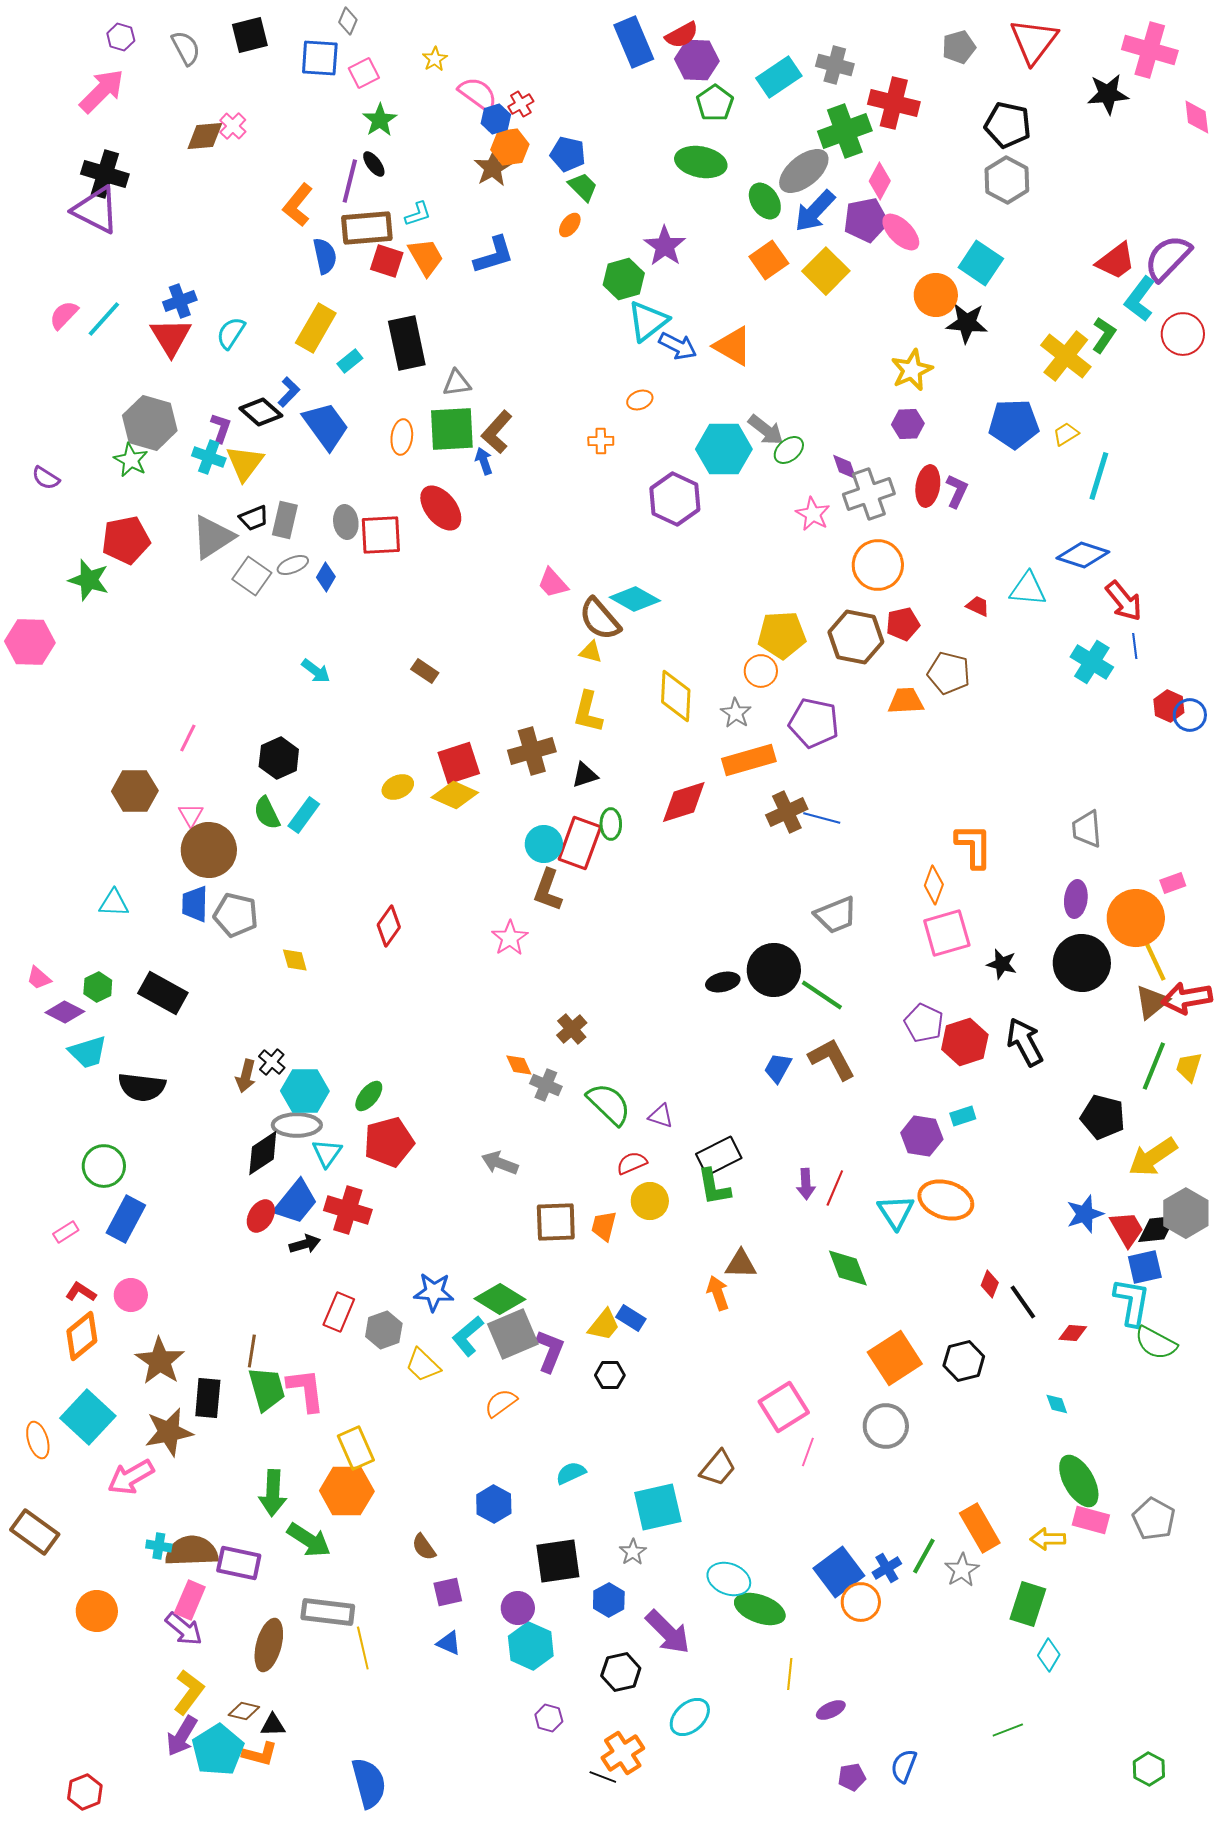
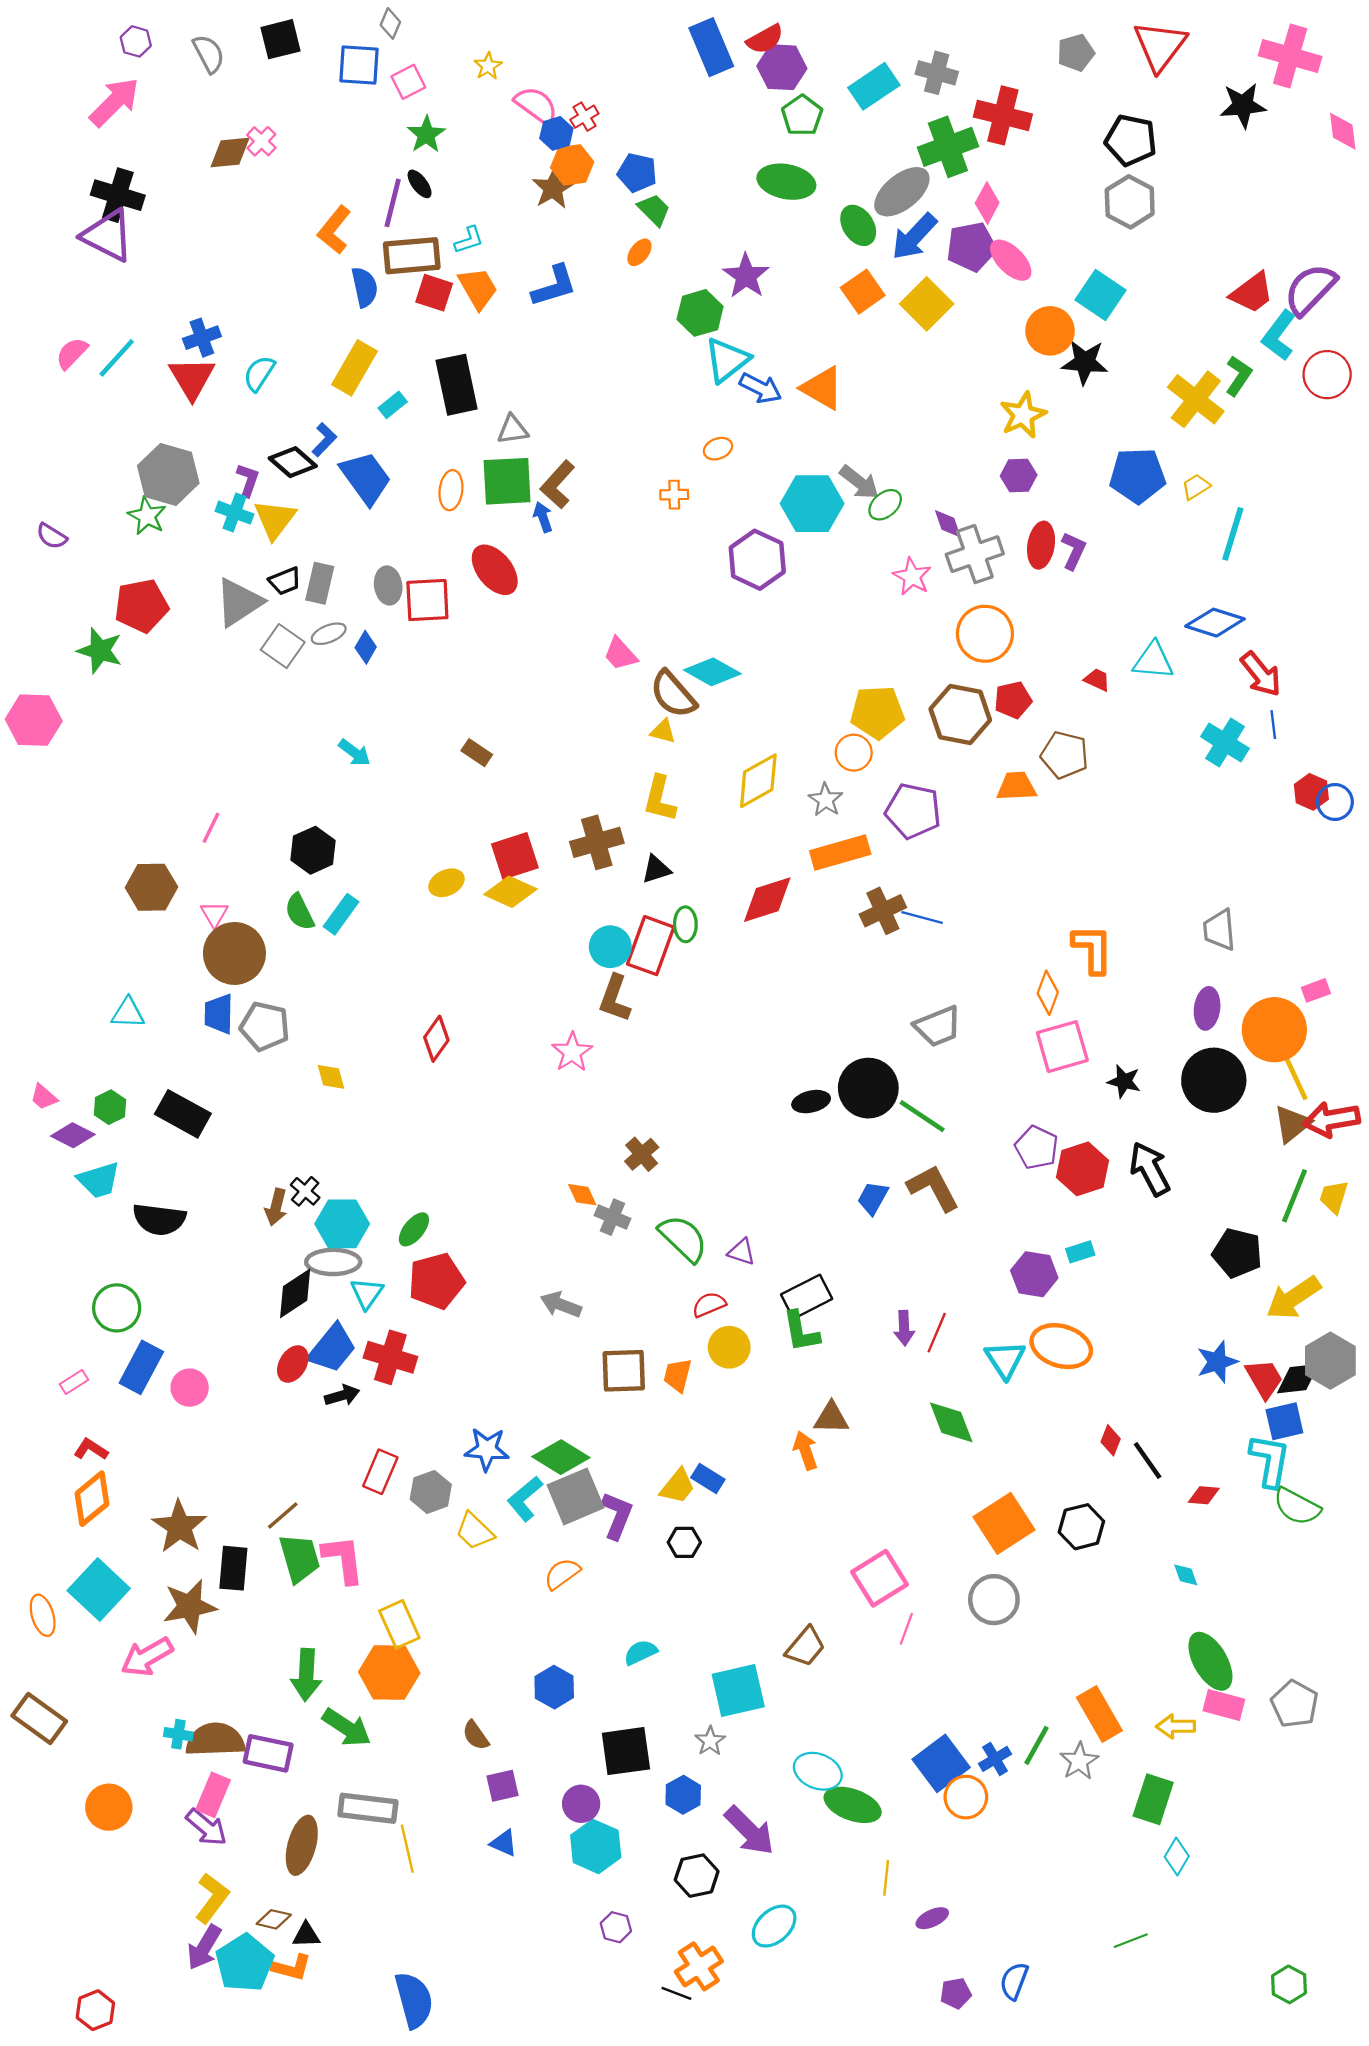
yellow diamond: (676, 696) -> (758, 781), turned 58
pink circle: (131, 1295) -> (190, 1388), moved
brown line: (252, 1351) -> (283, 1515), turned 40

